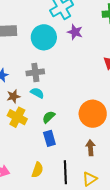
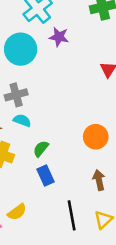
orange circle: (93, 114) -> (96, 137), size x0.7
yellow semicircle: (37, 170) -> (17, 212), moved, turned 42

